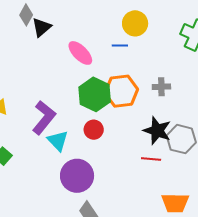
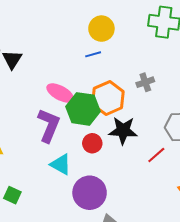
pink ellipse: (80, 53) -> (60, 93), moved
purple L-shape: (44, 118) -> (49, 125), moved
black star: (157, 131) -> (123, 130), moved
red line: (151, 159) -> (156, 155), turned -30

